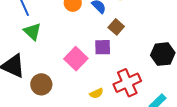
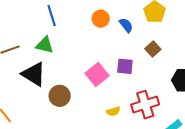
brown square: (116, 27) -> (153, 49), moved
green triangle: (32, 32) -> (45, 45), moved, turned -36

